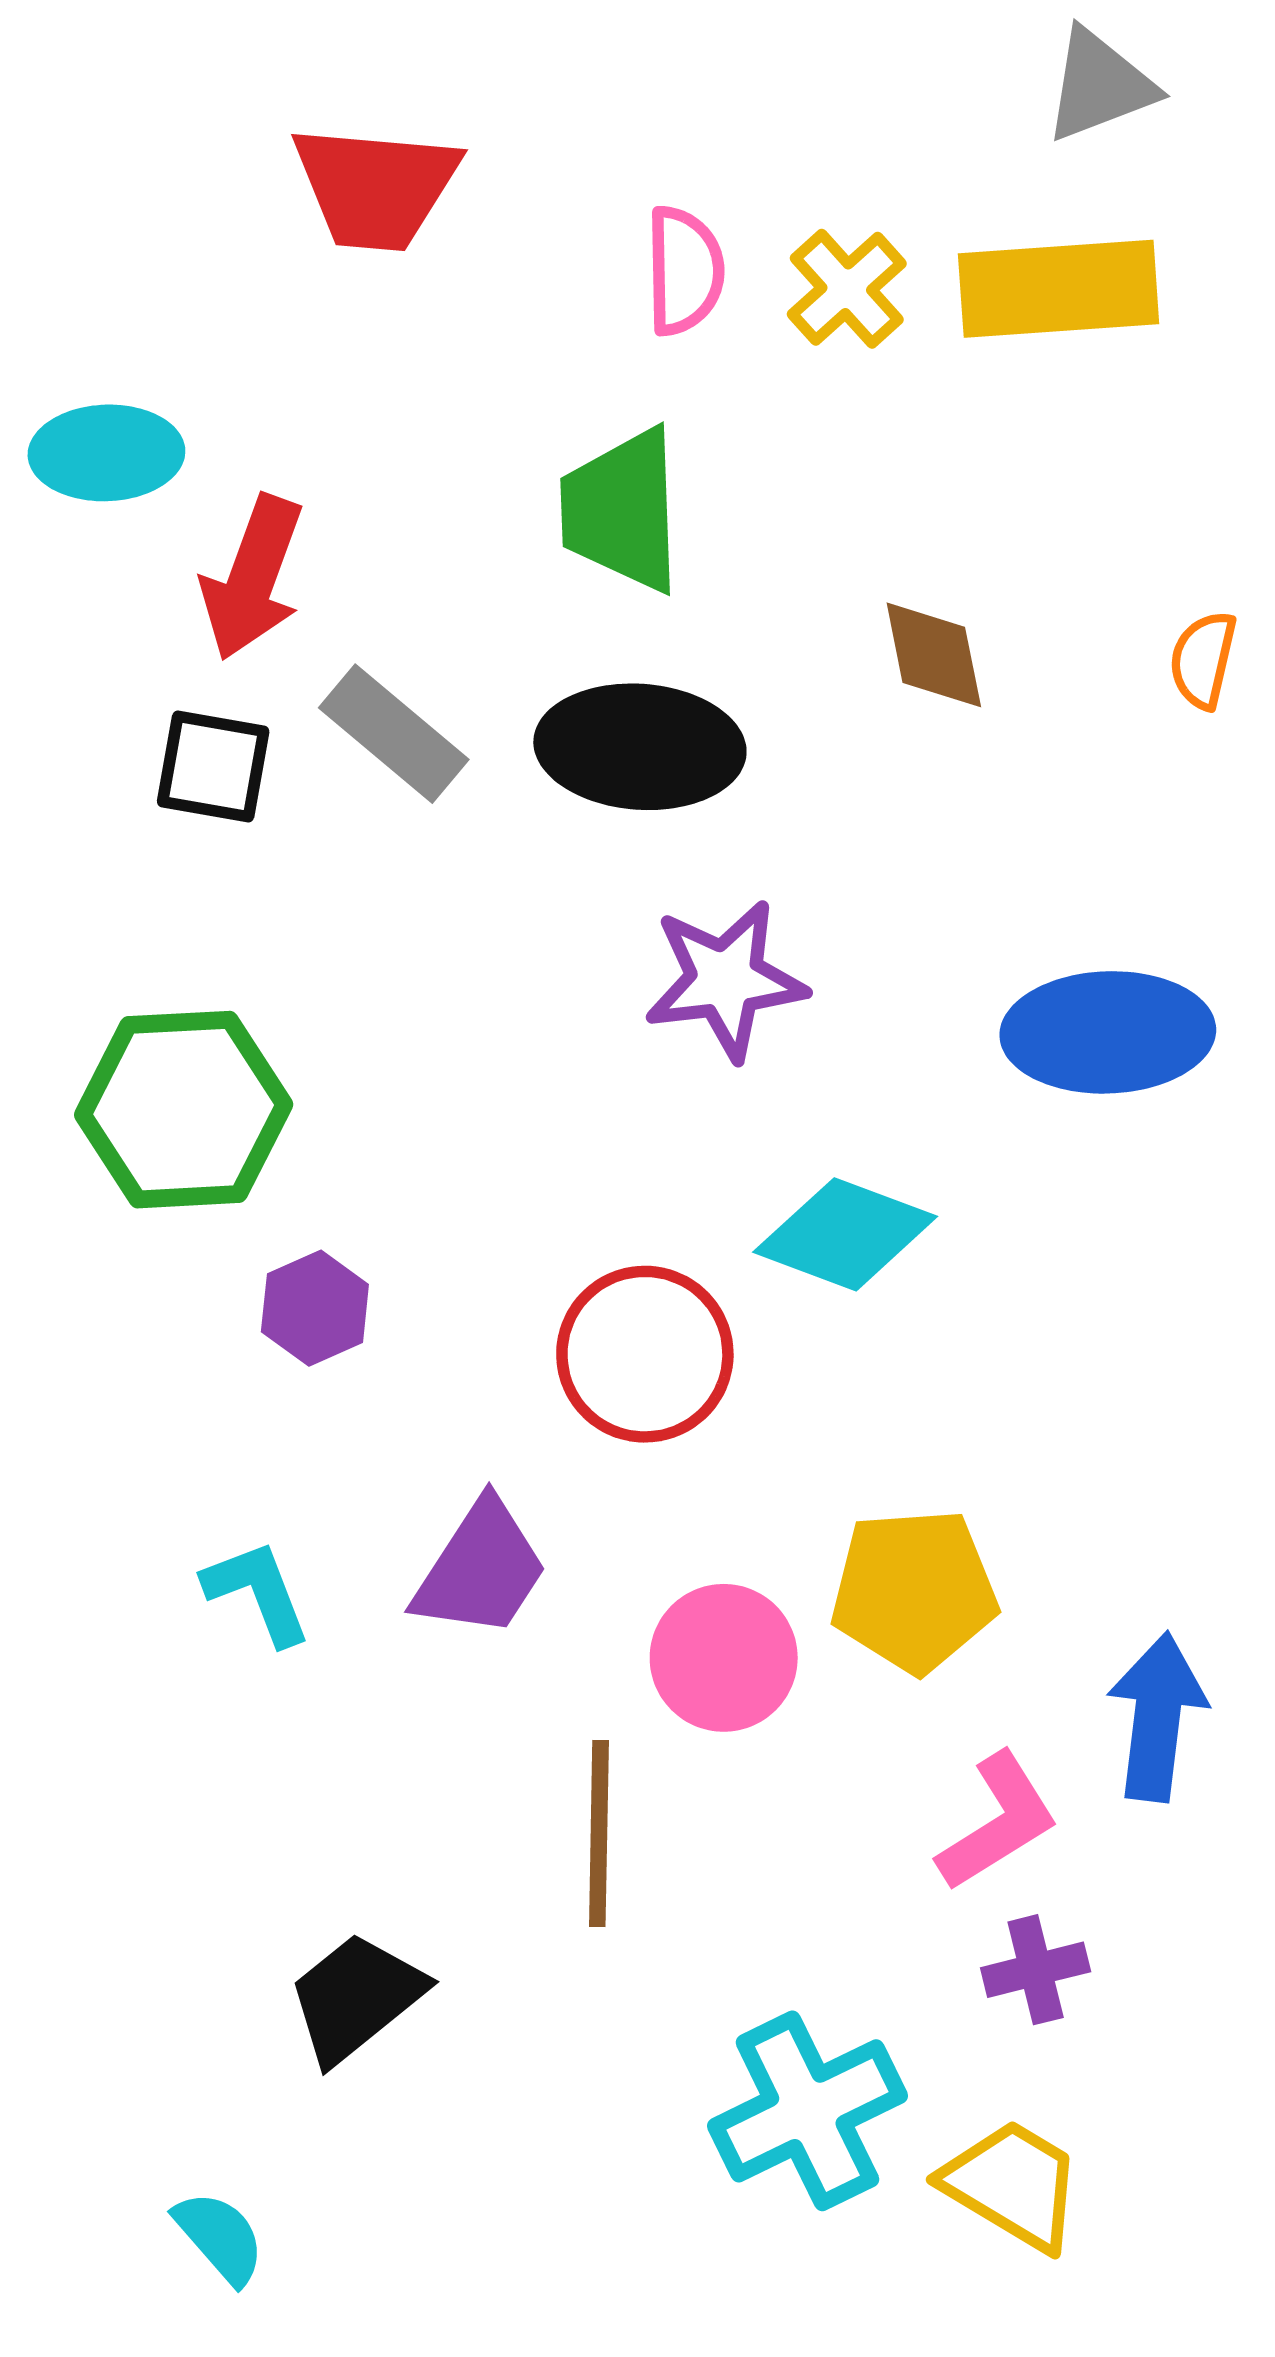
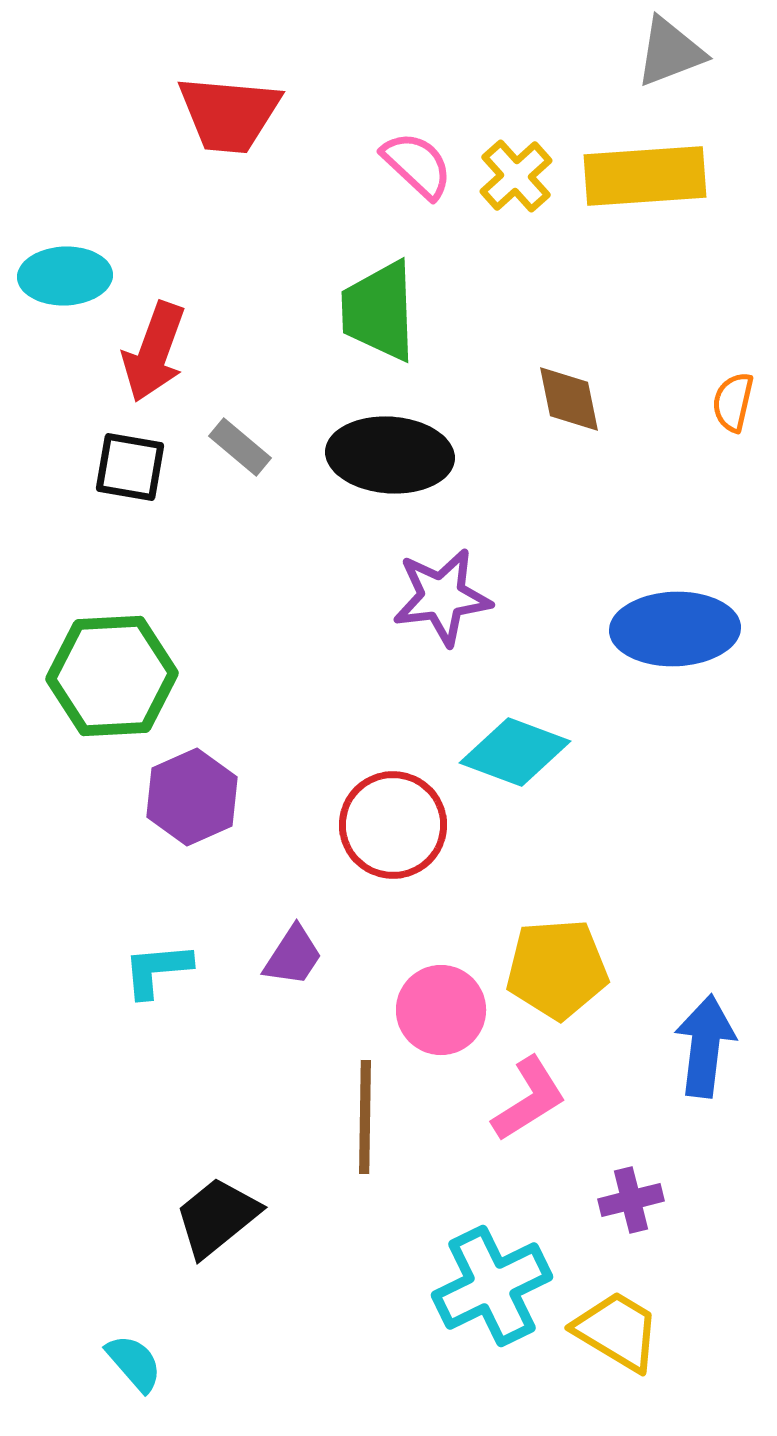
pink semicircle: (684, 271) -> (417, 165), turned -46
gray rectangle: (394, 734) -> (240, 447), size x0.7
purple hexagon: (315, 1308) -> (192, 797), size x1.4
purple trapezoid: (481, 1569) -> (293, 956), size x0.7
cyan L-shape: (257, 1592) -> (157, 970), turned -74
pink L-shape: (998, 1822) -> (529, 1099), moved

